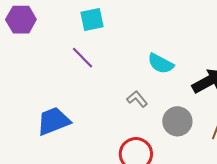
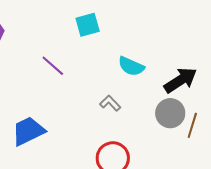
cyan square: (92, 20) -> (88, 25), moved
gray circle: (177, 121) -> (170, 113), moved

